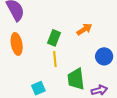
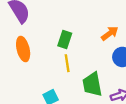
orange arrow: (84, 29) -> (110, 33), moved

